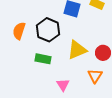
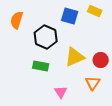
orange semicircle: (19, 31) -> (17, 20), moved

